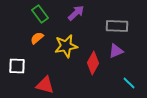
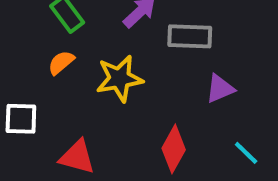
gray rectangle: (117, 26) -> (190, 36), moved
red diamond: (93, 63) -> (174, 149), moved

